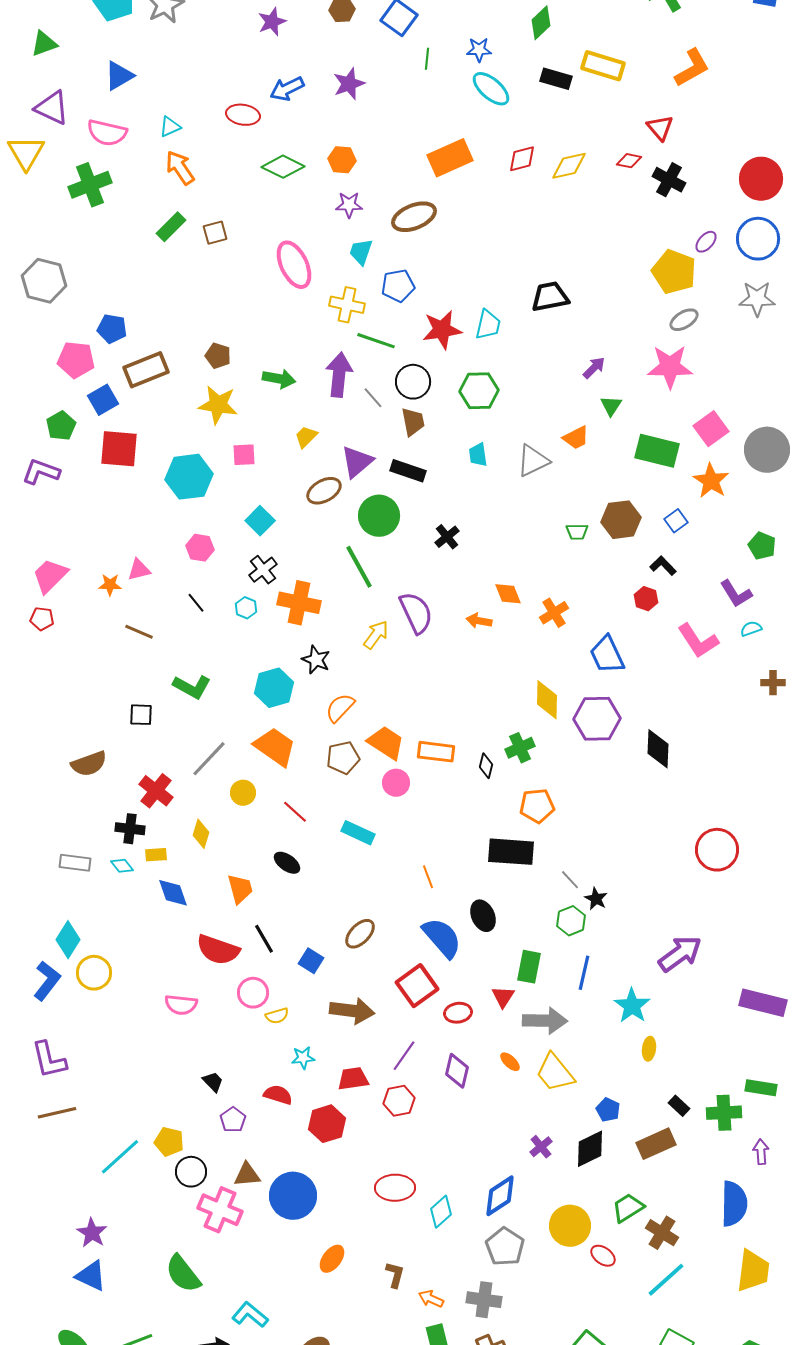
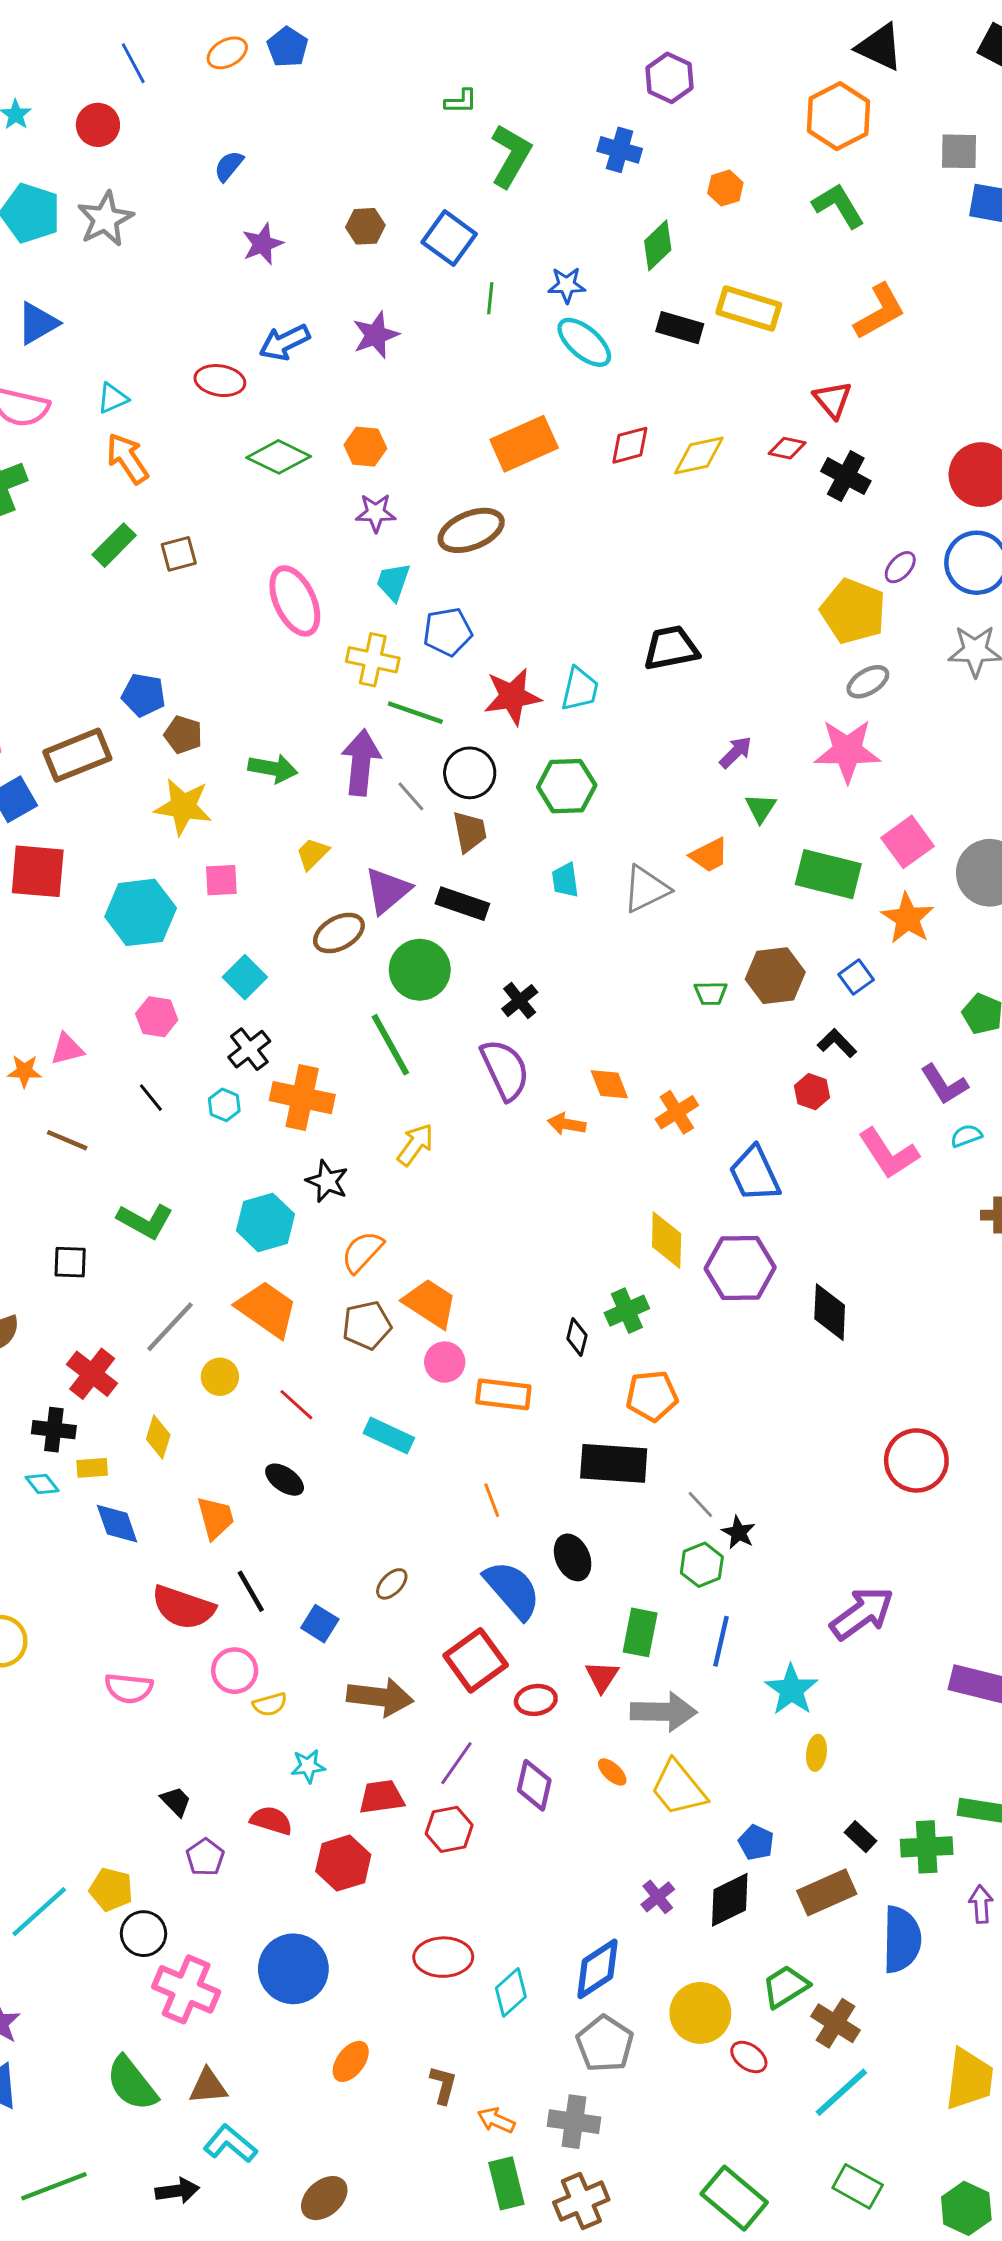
blue pentagon: (112, 329) -> (144, 695), moved
purple semicircle: (416, 613) -> (505, 1070), moved
orange rectangle: (436, 752) -> (503, 1394), moved
brown ellipse: (360, 934) -> (392, 1584), size x0.7
brown triangle: (247, 1175) -> (208, 2086), moved
blue semicircle: (734, 1204) -> (902, 1939), moved

